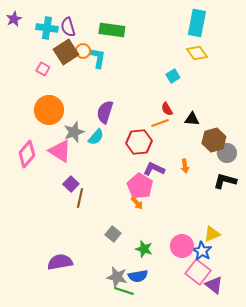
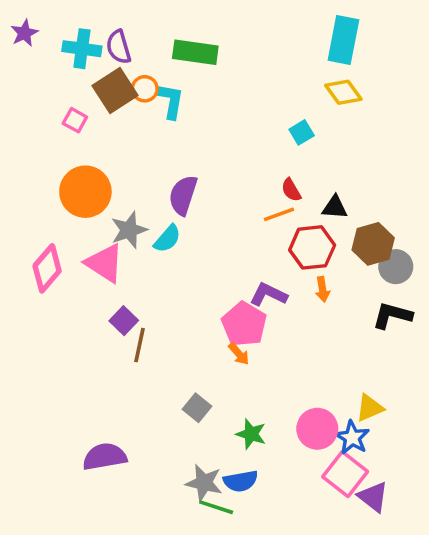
red hexagon: (139, 142) -> (312, 247), moved

